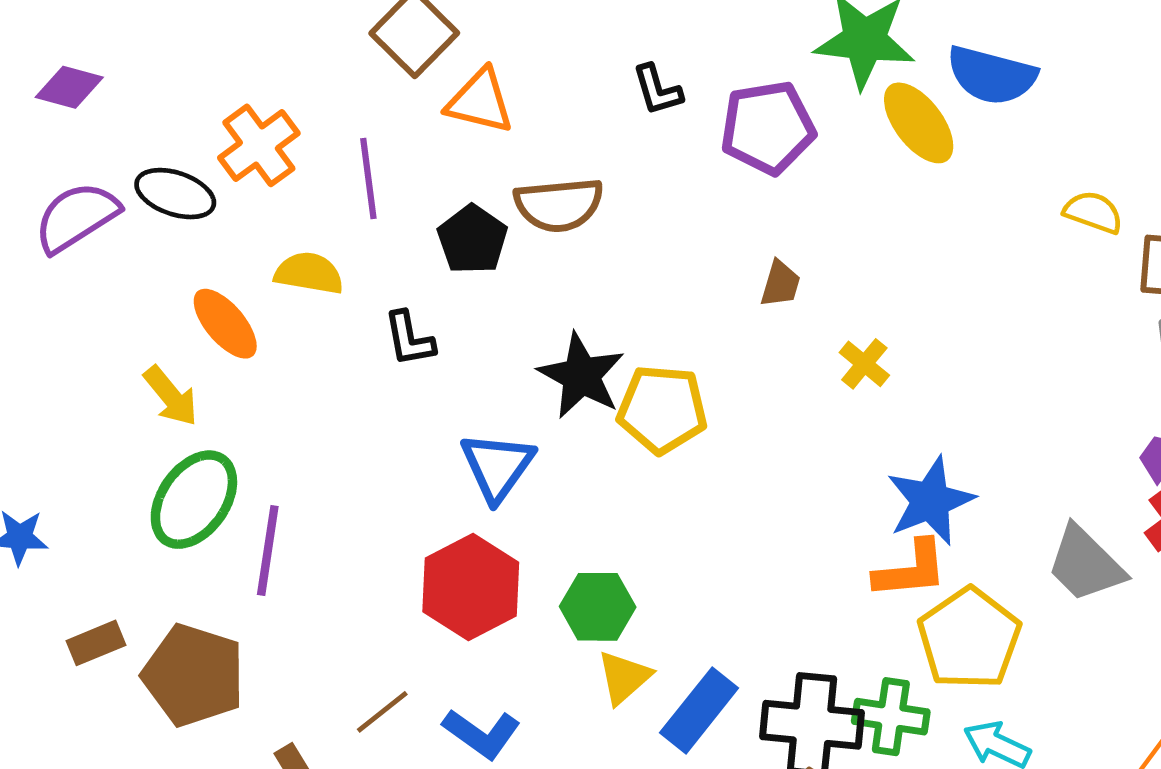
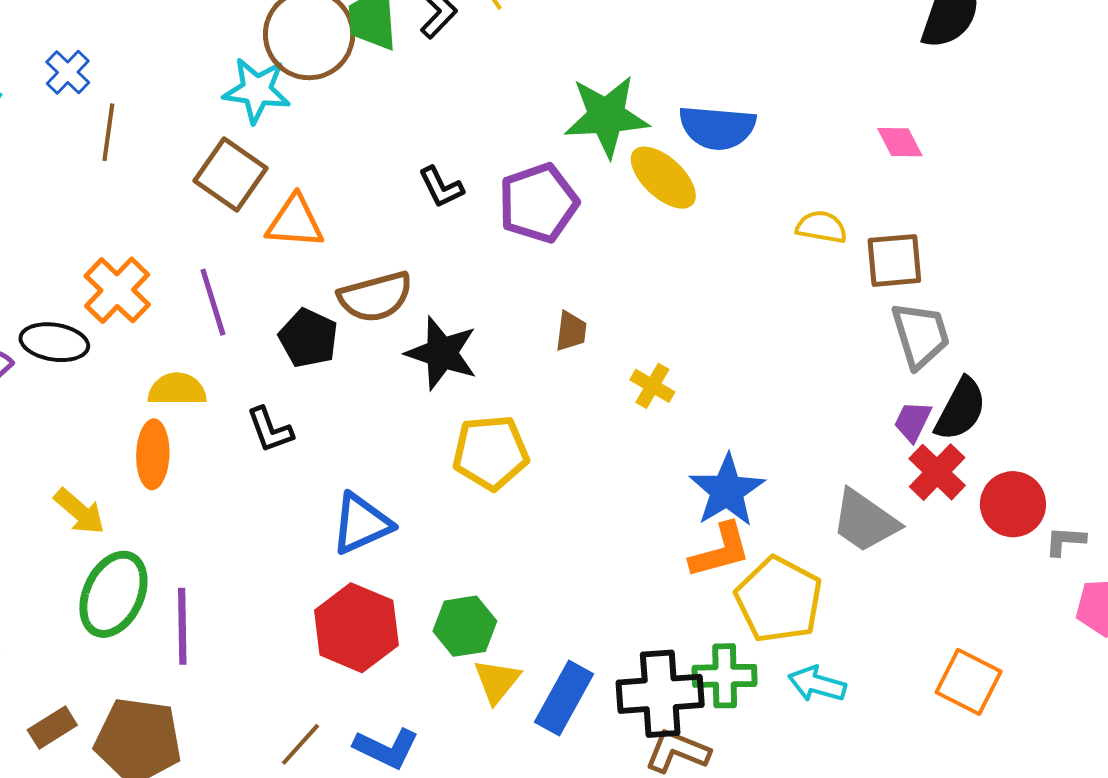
orange ellipse: (225, 324) -> (153, 454), moved, turned 52
black star: (581, 376) -> (442, 353), moved
blue triangle: (497, 466) -> (361, 524), turned 40

